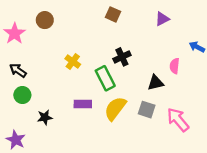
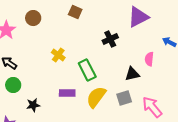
brown square: (113, 14) -> (75, 12), moved
purple triangle: (162, 19) -> (138, 17), size x1.6
black cross: (122, 57) -> (110, 39), moved
gray square: (147, 110) -> (124, 98), turned -35

